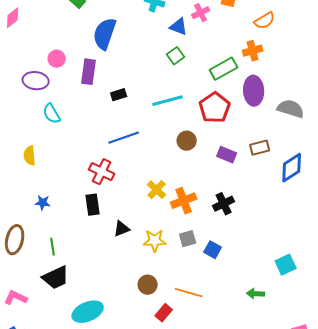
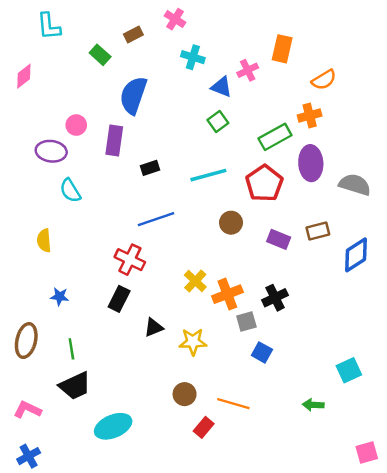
black rectangle: (93, 205) -> (119, 299), turned 35
gray square: (188, 239) -> (246, 321), moved

